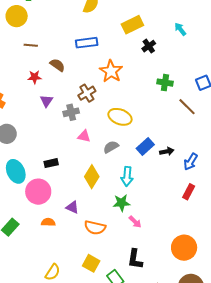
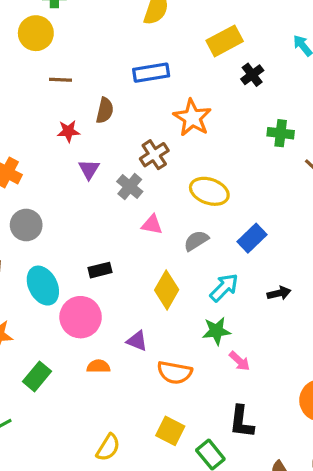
brown semicircle: (57, 65) -> (105, 110), turned 70
gray cross: (71, 112) -> (130, 187), turned -35
black arrow: (167, 151) -> (279, 293), moved
cyan arrow: (127, 176) -> (224, 288), turned -138

